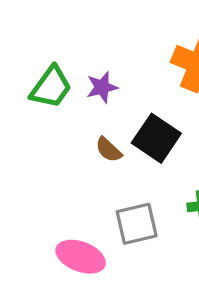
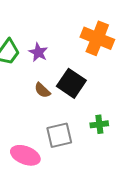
purple star: (102, 87) -> (38, 52), turned -30

